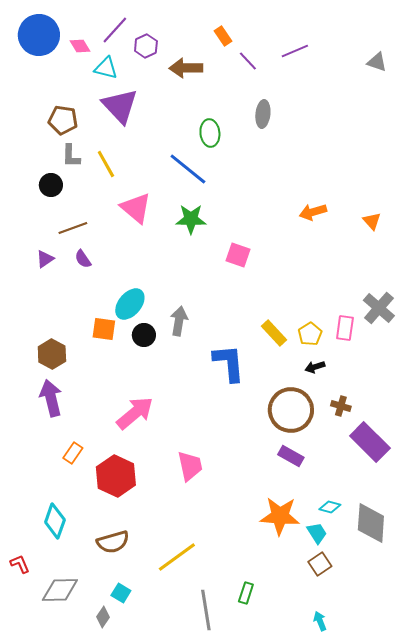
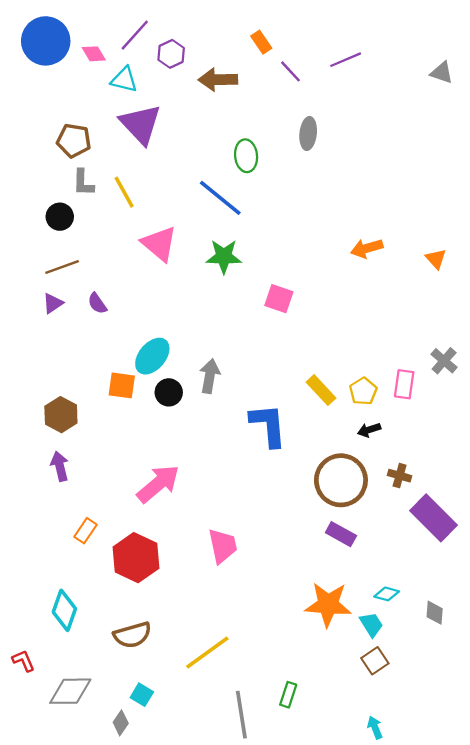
brown line: (73, 228) -> (62, 267), moved
gray cross: (379, 308) -> (444, 361), size x0.7
purple arrow: (51, 398) -> (60, 466), size x0.7
gray diamond: (371, 523) -> (435, 613), size x0.5

